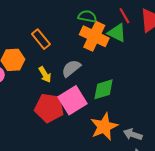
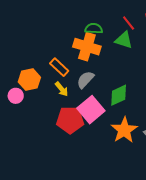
orange cross: (94, 36) -> (87, 47), moved
orange rectangle: (41, 39) -> (59, 67), moved

